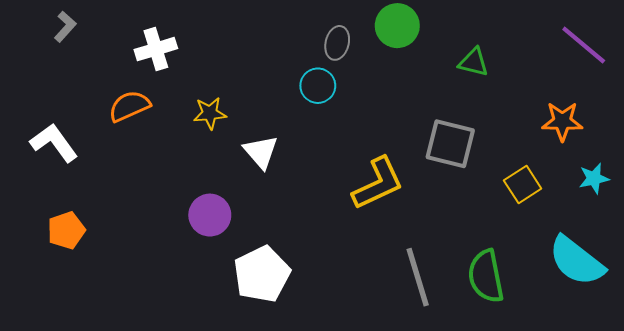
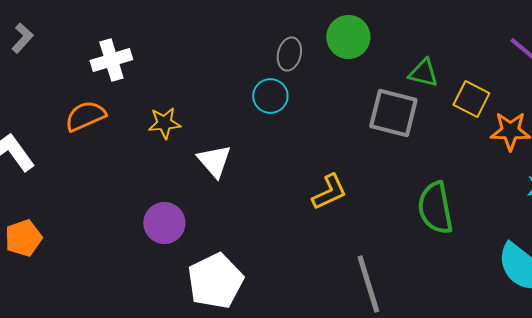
gray square: (450, 144) -> (393, 113), moved
yellow L-shape: (378, 183) -> (329, 192), size x0.7
yellow square: (523, 185) -> (471, 99), moved, turned -30
green semicircle: (486, 276) -> (435, 208), moved

